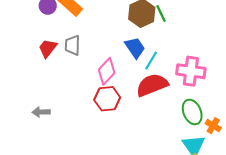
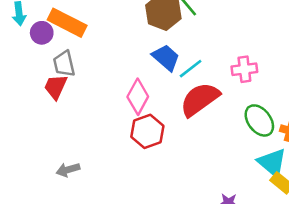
gray trapezoid: (73, 45) -> (64, 64), moved
cyan line: (151, 60) -> (191, 69), turned 36
pink cross: (191, 71) -> (244, 69), size x0.7

